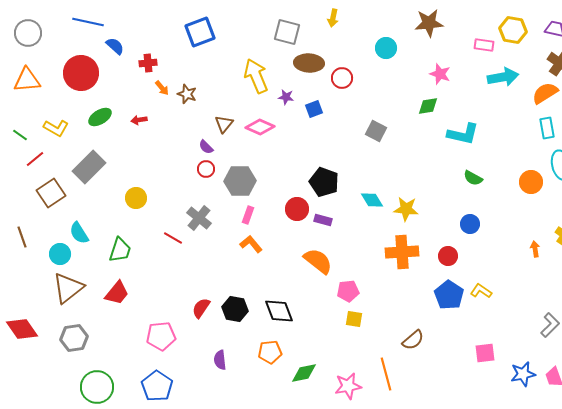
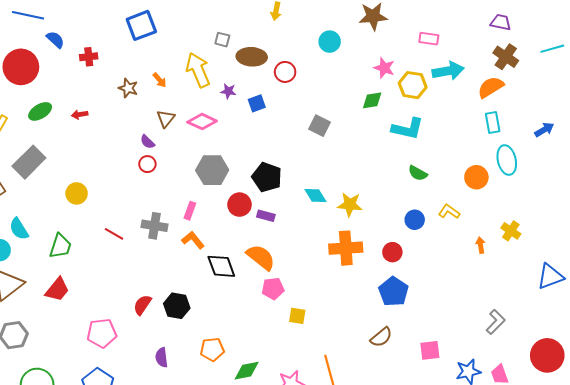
yellow hexagon: (513, 30) -> (413, 85), moved
gray square: (287, 32) -> (222, 40), moved, size x0.6
orange arrow: (162, 88) -> (160, 80), moved
gray hexagon: (240, 181) -> (212, 170), moved
gray cross: (199, 218) -> (154, 226), moved, turned -30
pink pentagon: (348, 291) -> (273, 289), moved
yellow L-shape: (481, 291) -> (449, 212), moved
black diamond: (279, 311) -> (221, 266), moved
brown semicircle: (413, 340) -> (381, 337), moved

